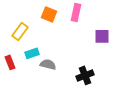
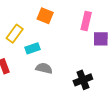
pink rectangle: (76, 12) -> (86, 21), moved
cyan rectangle: (32, 53) -> (33, 48), moved

